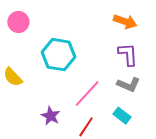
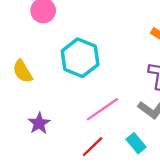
purple star: (51, 116) -> (39, 123), moved

